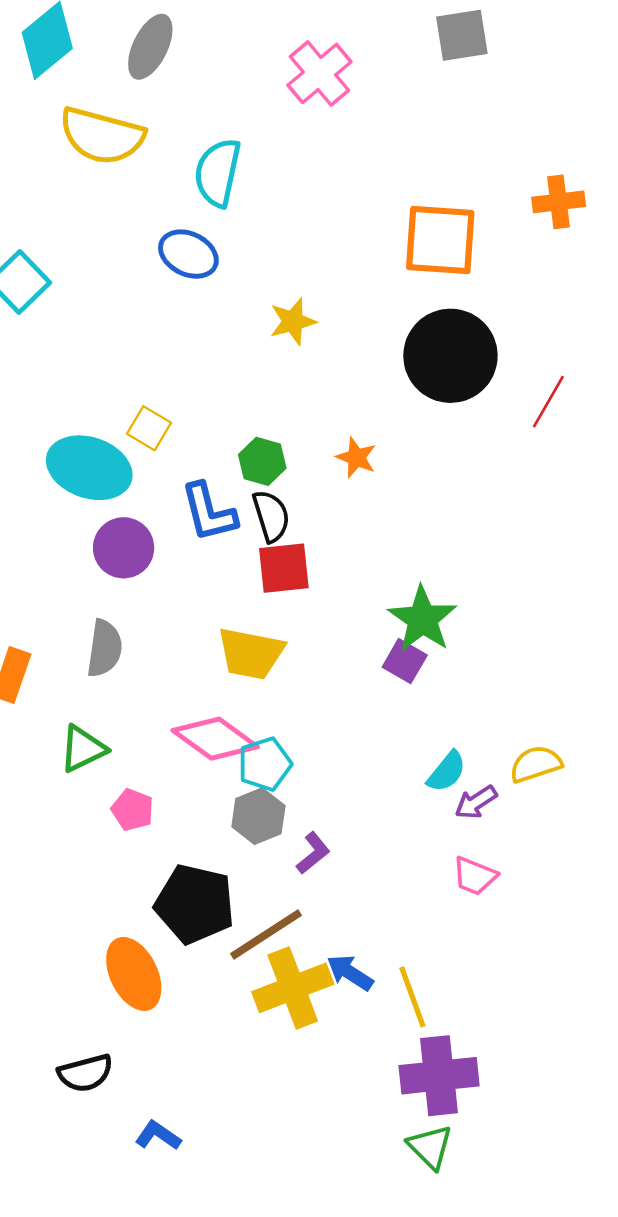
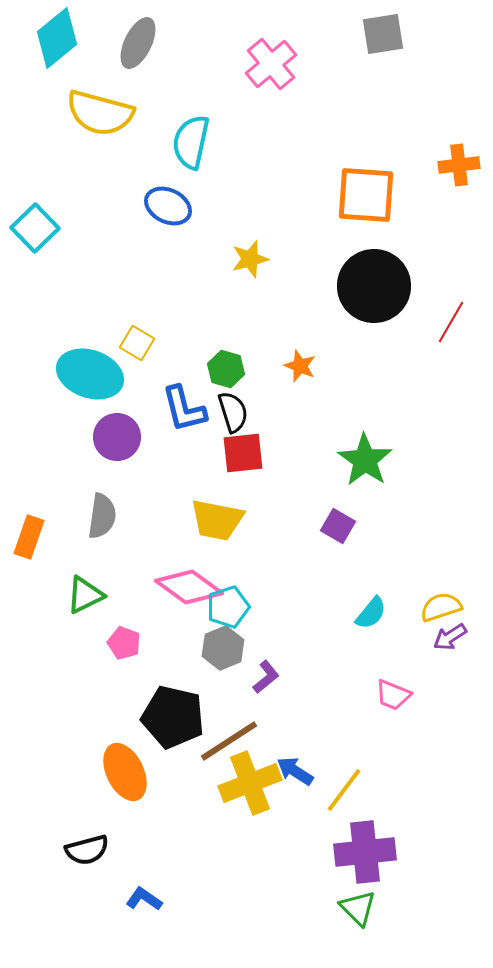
green star: (422, 619) -> (365, 460), moved
purple arrow: (476, 802) -> (450, 637), moved
yellow line: (412, 997) -> (344, 790), turned 57

